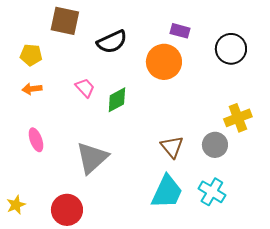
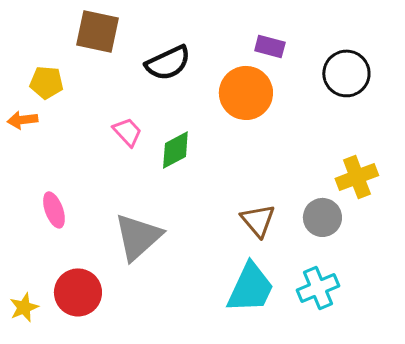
orange arrow: (32, 89) -> (22, 120), moved
cyan cross: (212, 192) -> (318, 288), turned 36
red circle: (67, 210) -> (78, 292), moved

